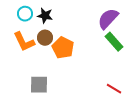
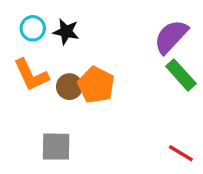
brown circle: (45, 38) -> (69, 87), moved

